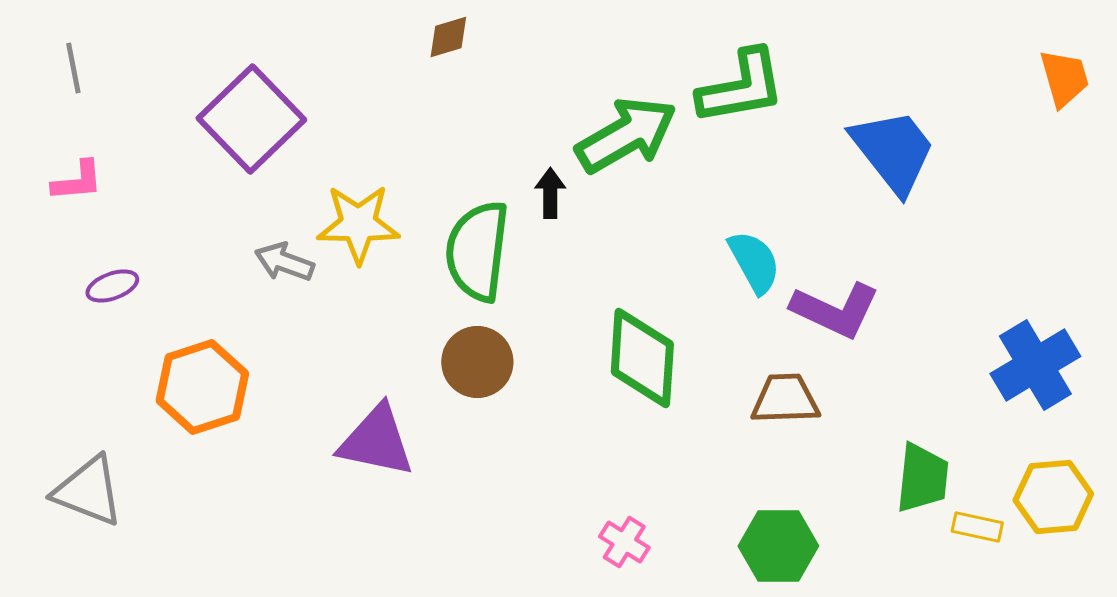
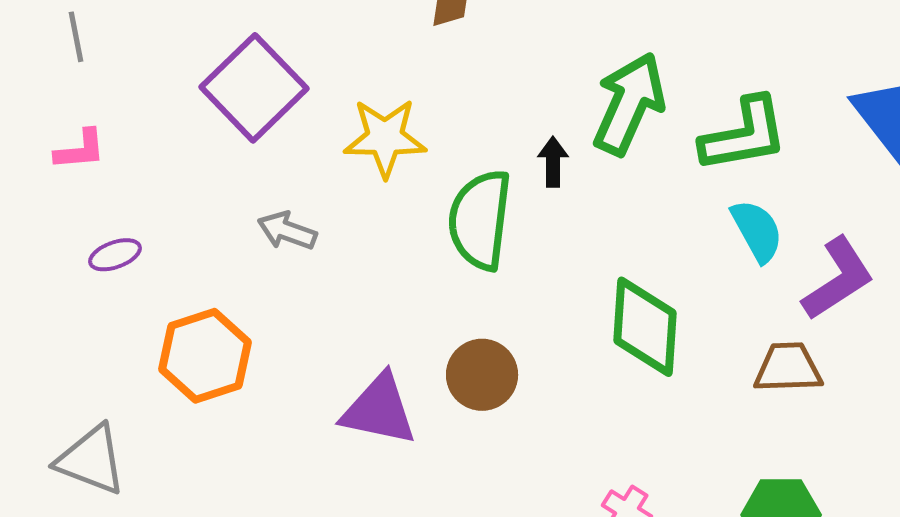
green L-shape: (741, 87) -> (744, 135), moved
green arrow: (626, 135) -> (629, 104), turned -36
yellow star: (358, 224) -> (385, 138), moved
purple L-shape: (835, 310) -> (838, 279), turned -58
brown circle: (477, 362) -> (482, 375), moved

